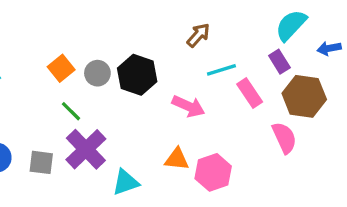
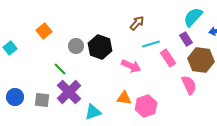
orange square: (61, 68) -> (44, 31), moved

